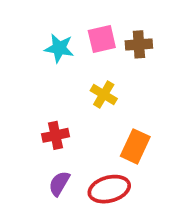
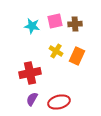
red cross: (55, 135) -> (30, 73), size x1.5
orange rectangle: (135, 146) -> (77, 56), moved

